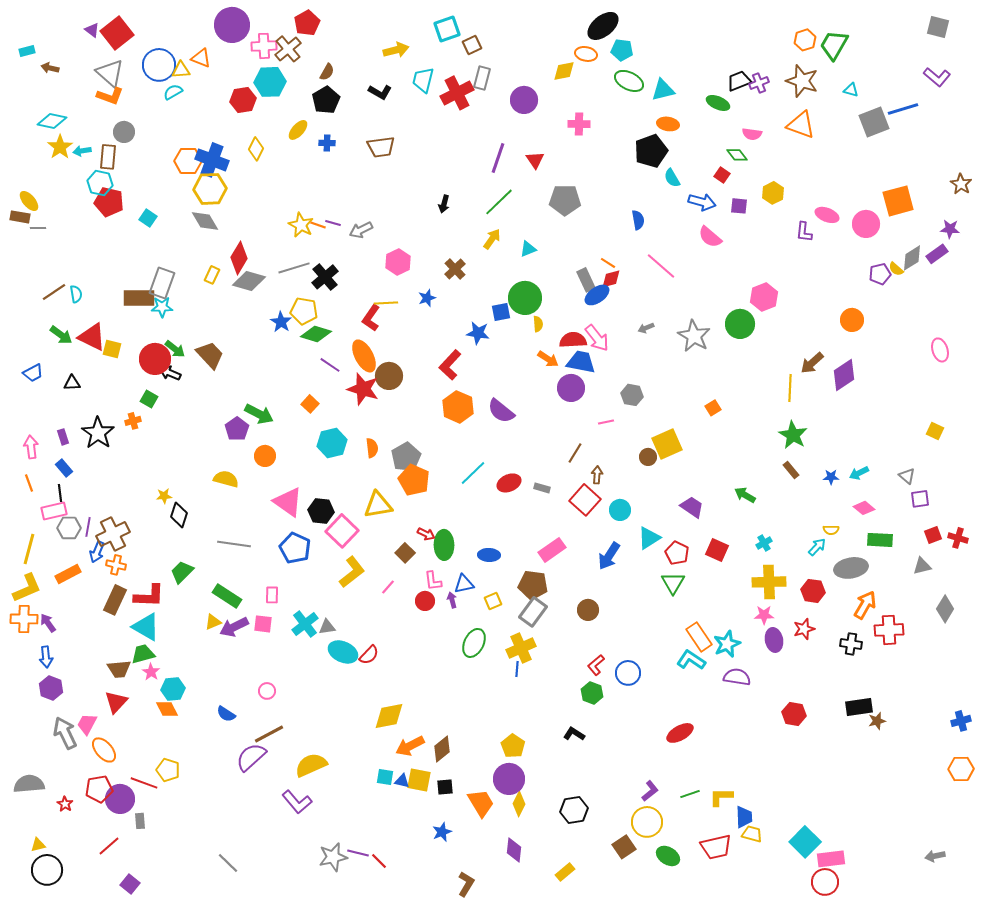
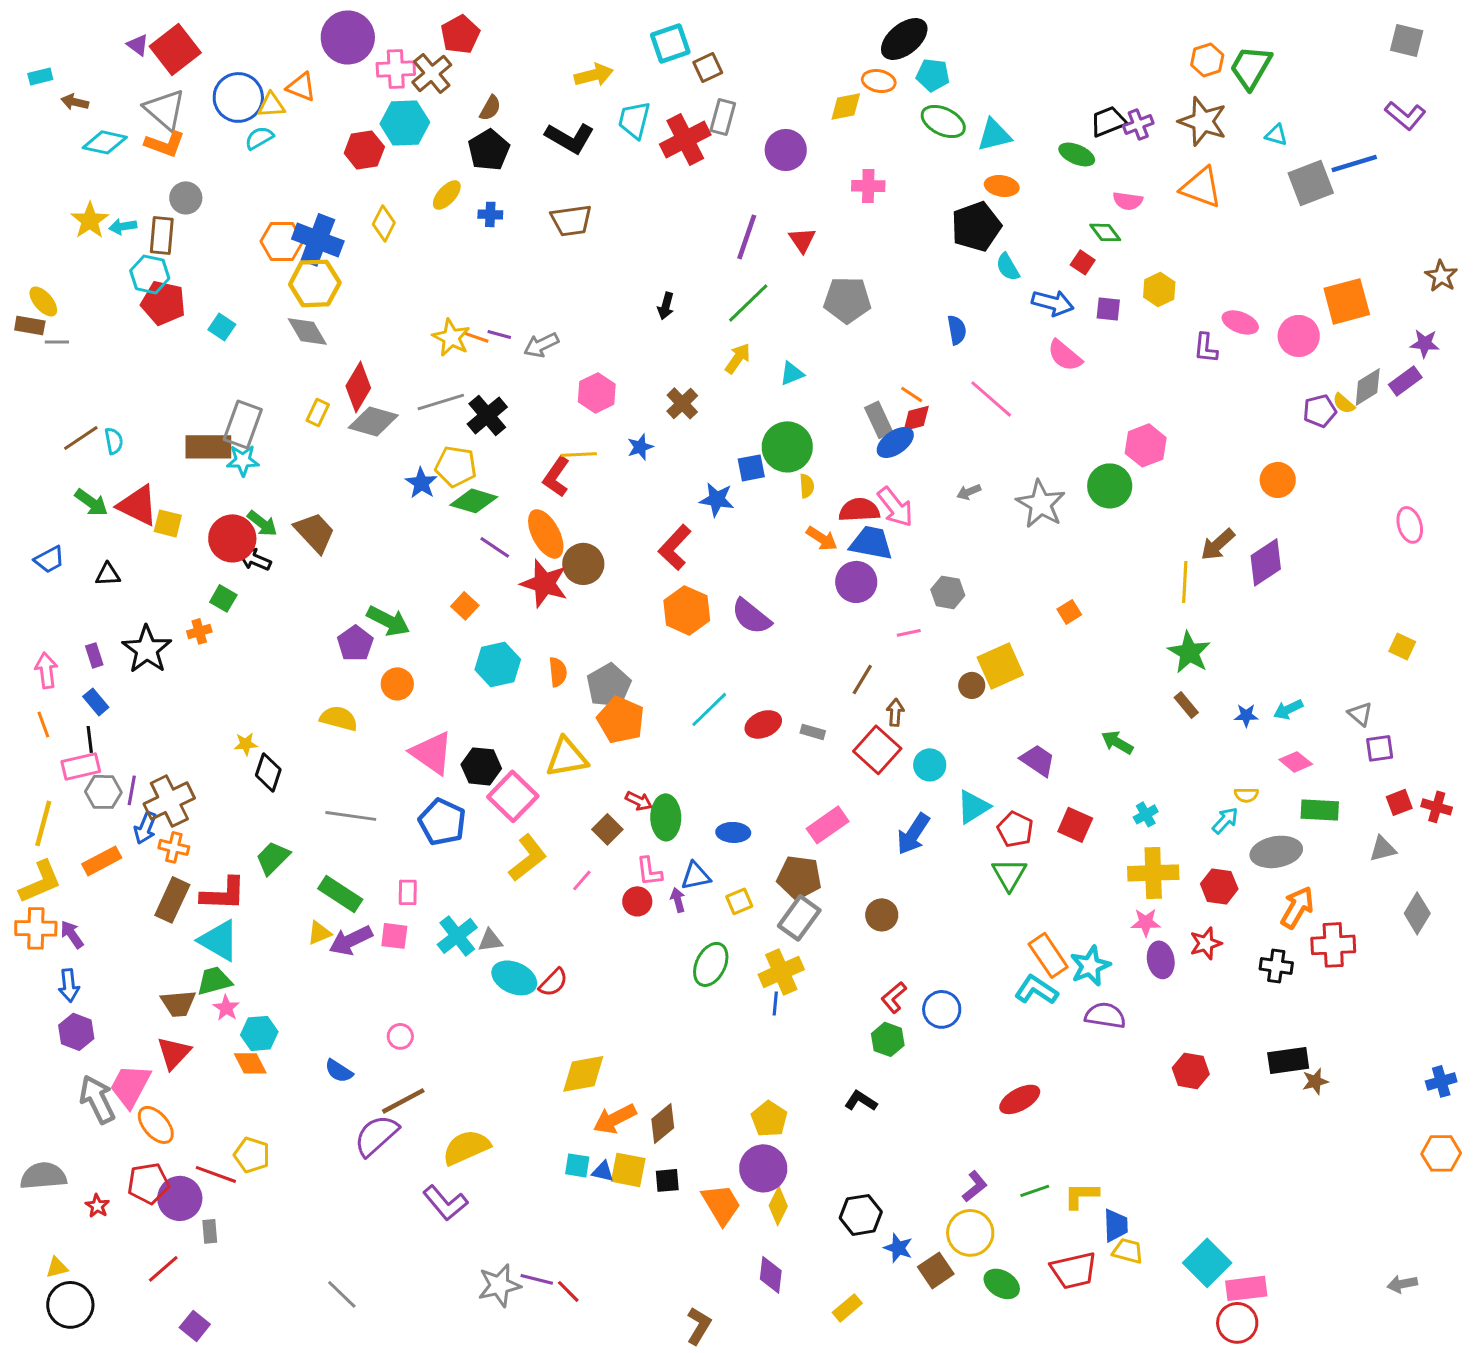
black L-shape: (380, 92) -> (570, 138), size x1.4
cyan diamond: (52, 121) -> (105, 142), moved
pink trapezoid: (87, 724) -> (130, 1086), size x1.4
blue star: (442, 832) -> (898, 1248), moved, turned -30

